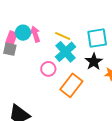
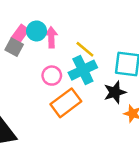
pink circle: (48, 69) -> (52, 76), moved
orange rectangle: (71, 85) -> (66, 103), moved

